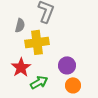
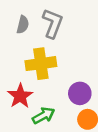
gray semicircle: (20, 25) -> (23, 25), moved

